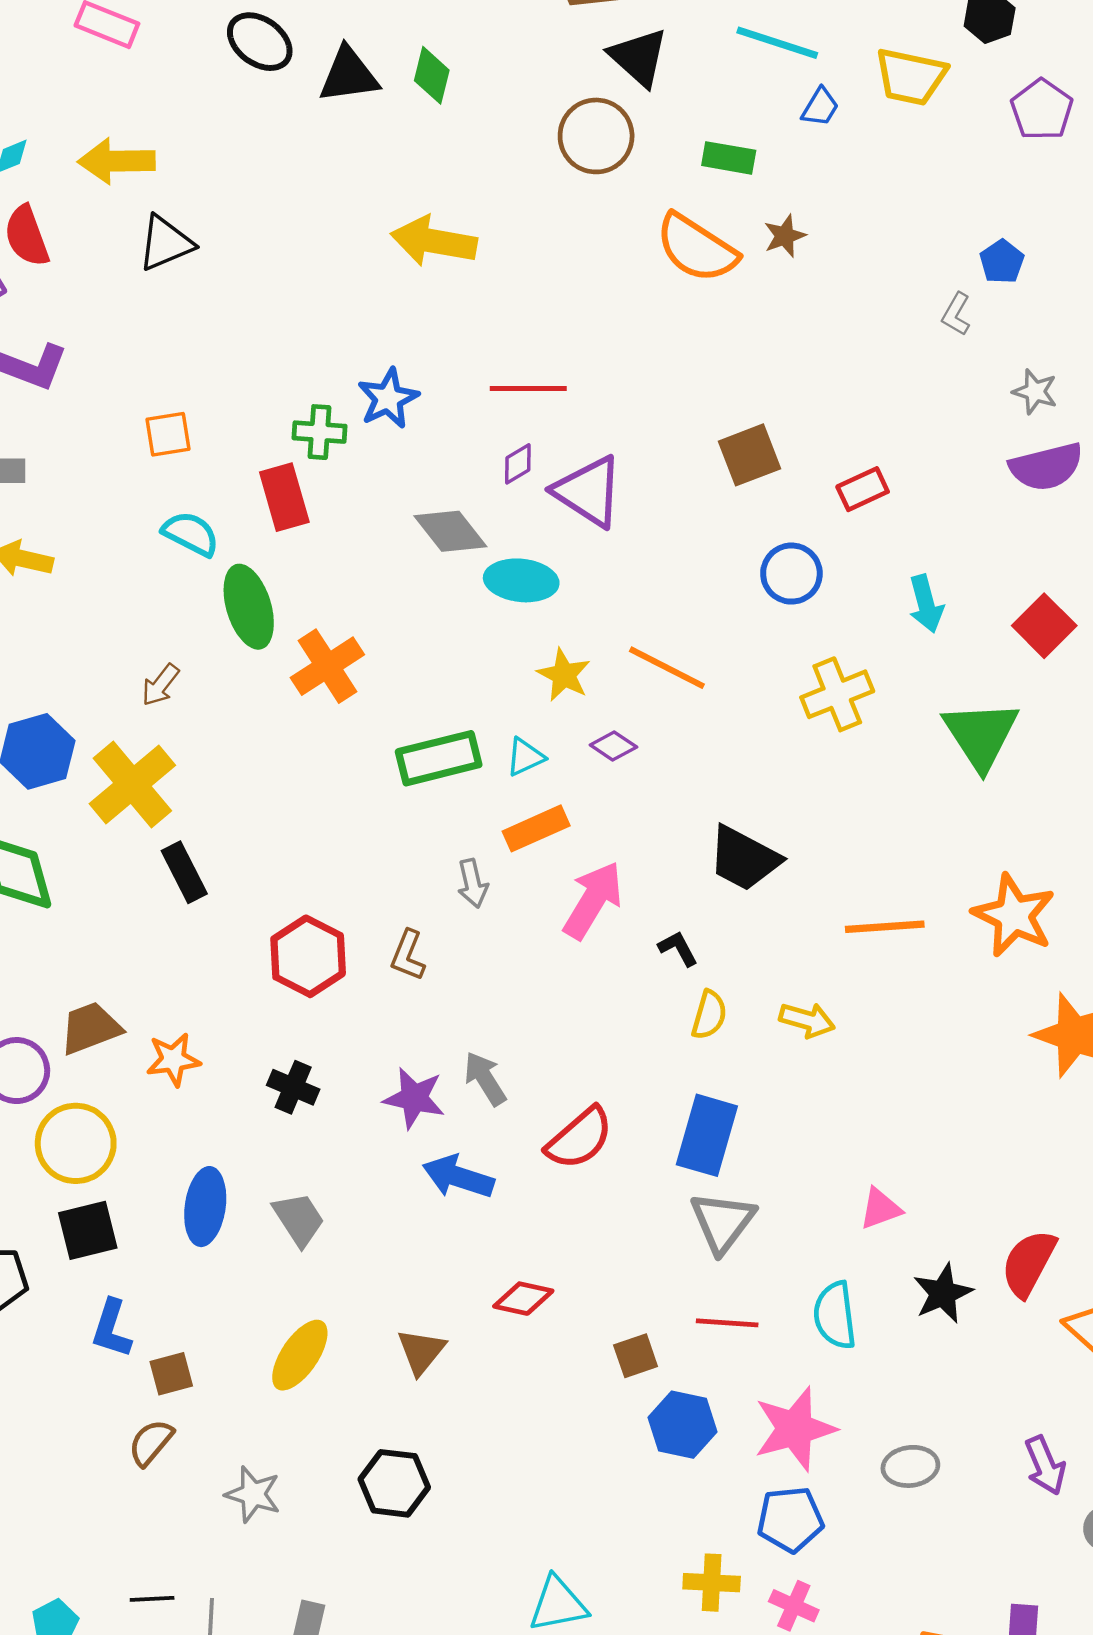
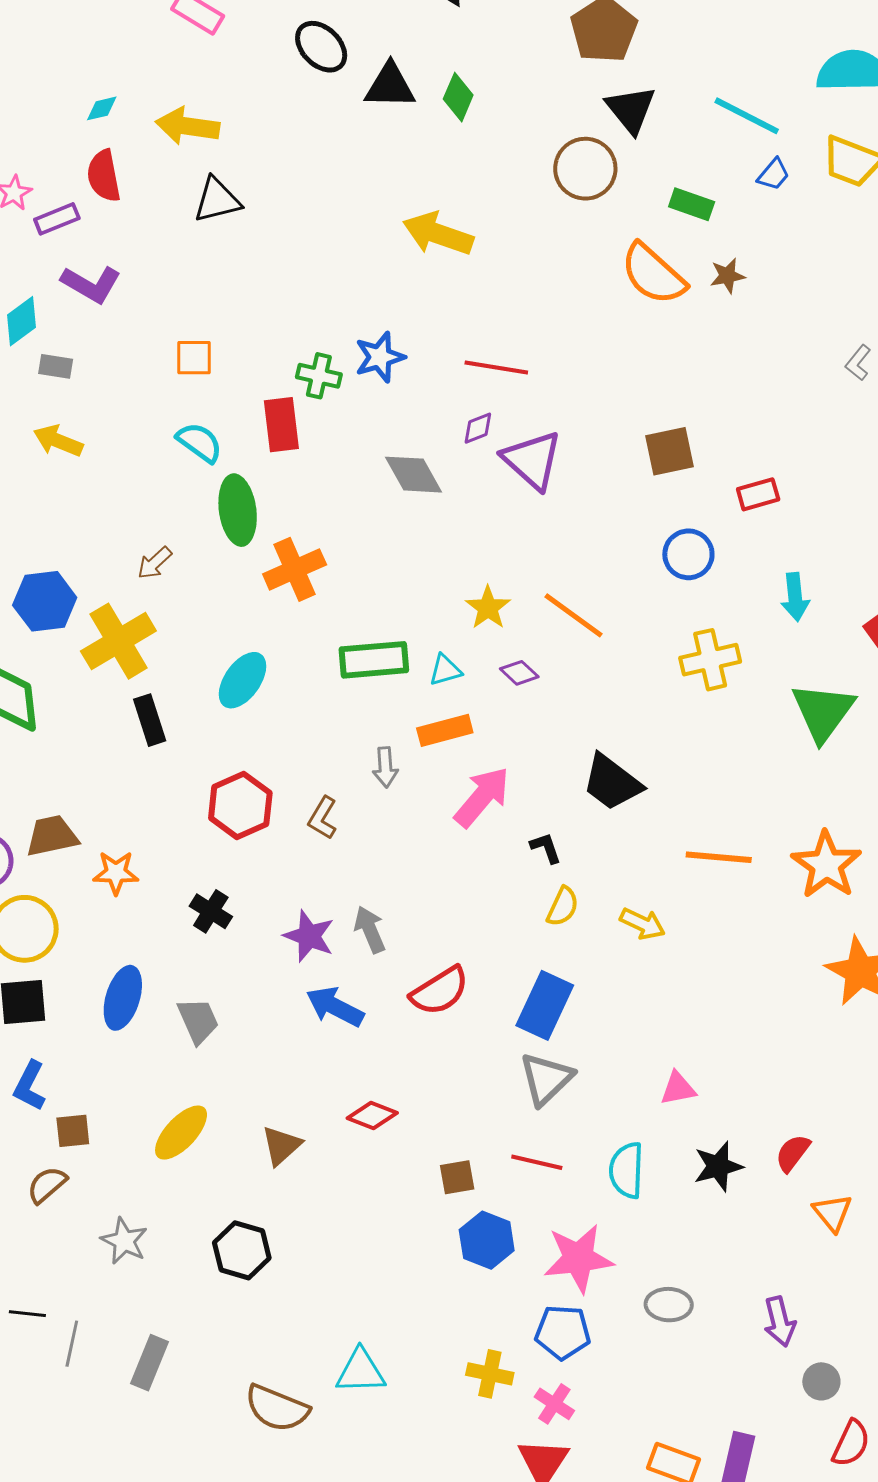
cyan ellipse: (521, 580) -> (242, 680), moved, turned -70
red semicircle: (1029, 1263) -> (793, 1153), size x0.7

